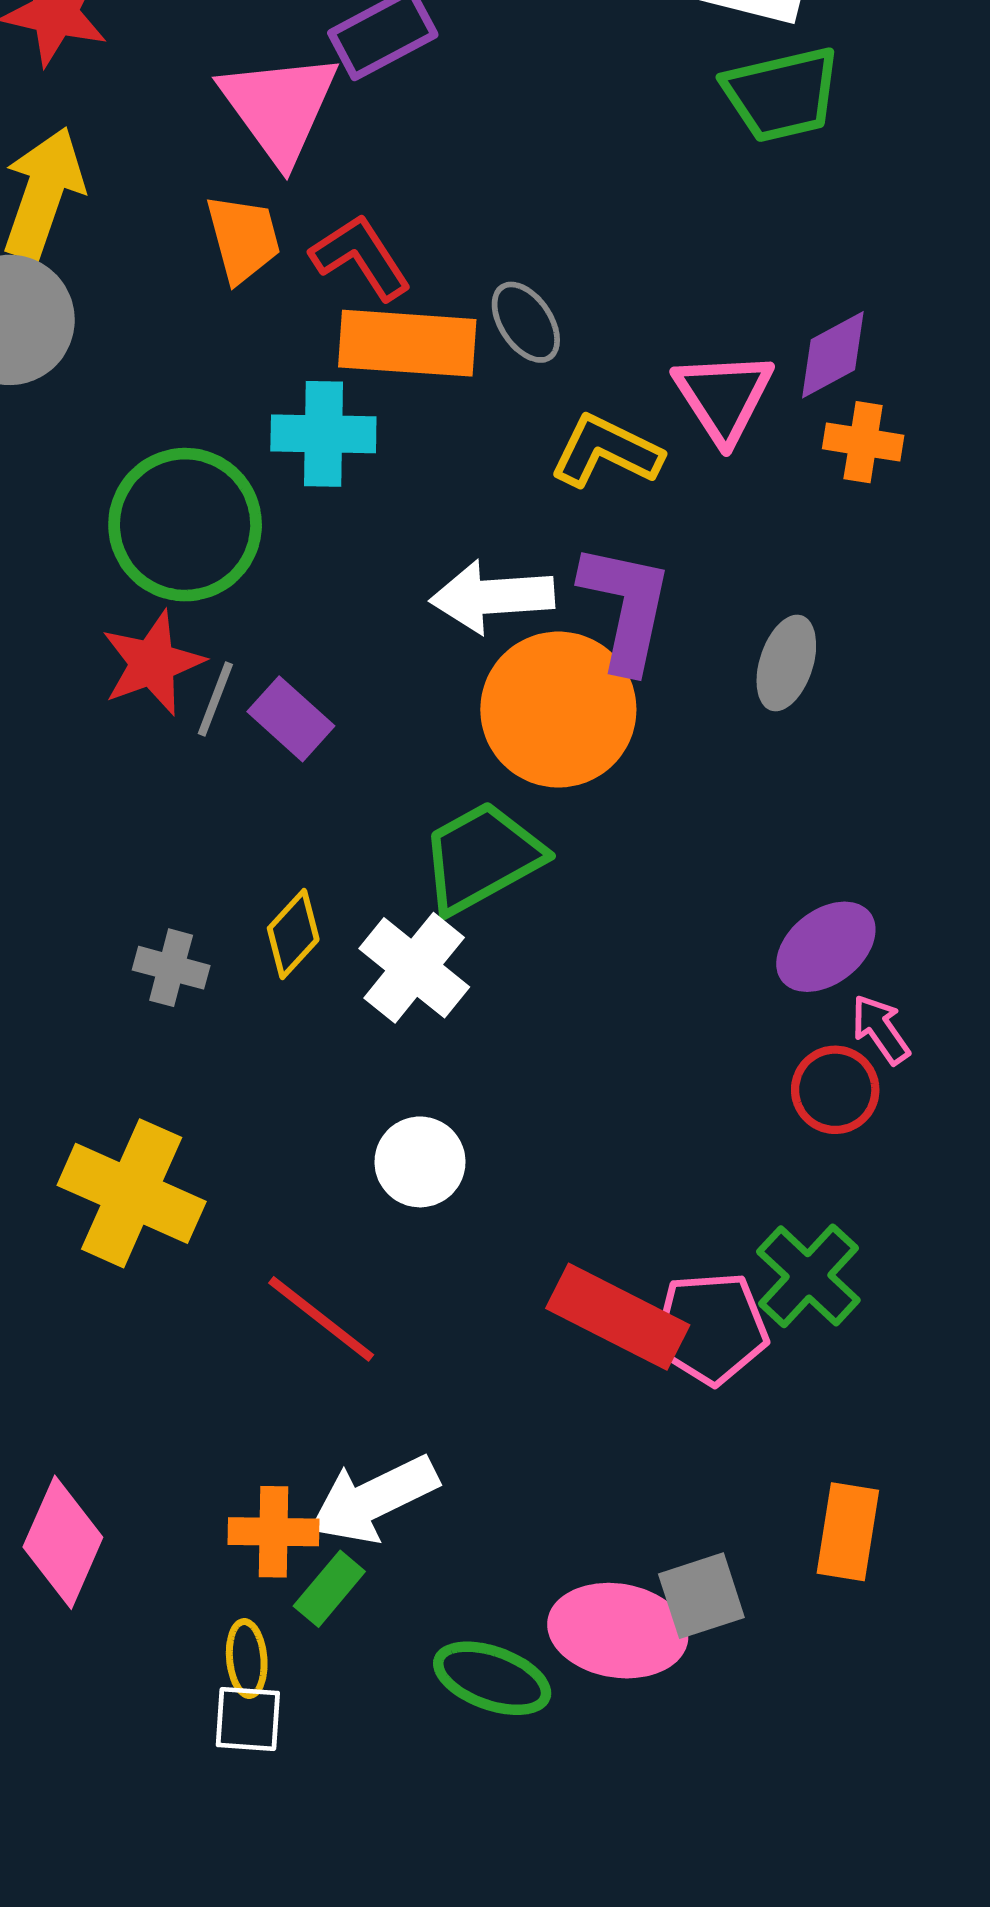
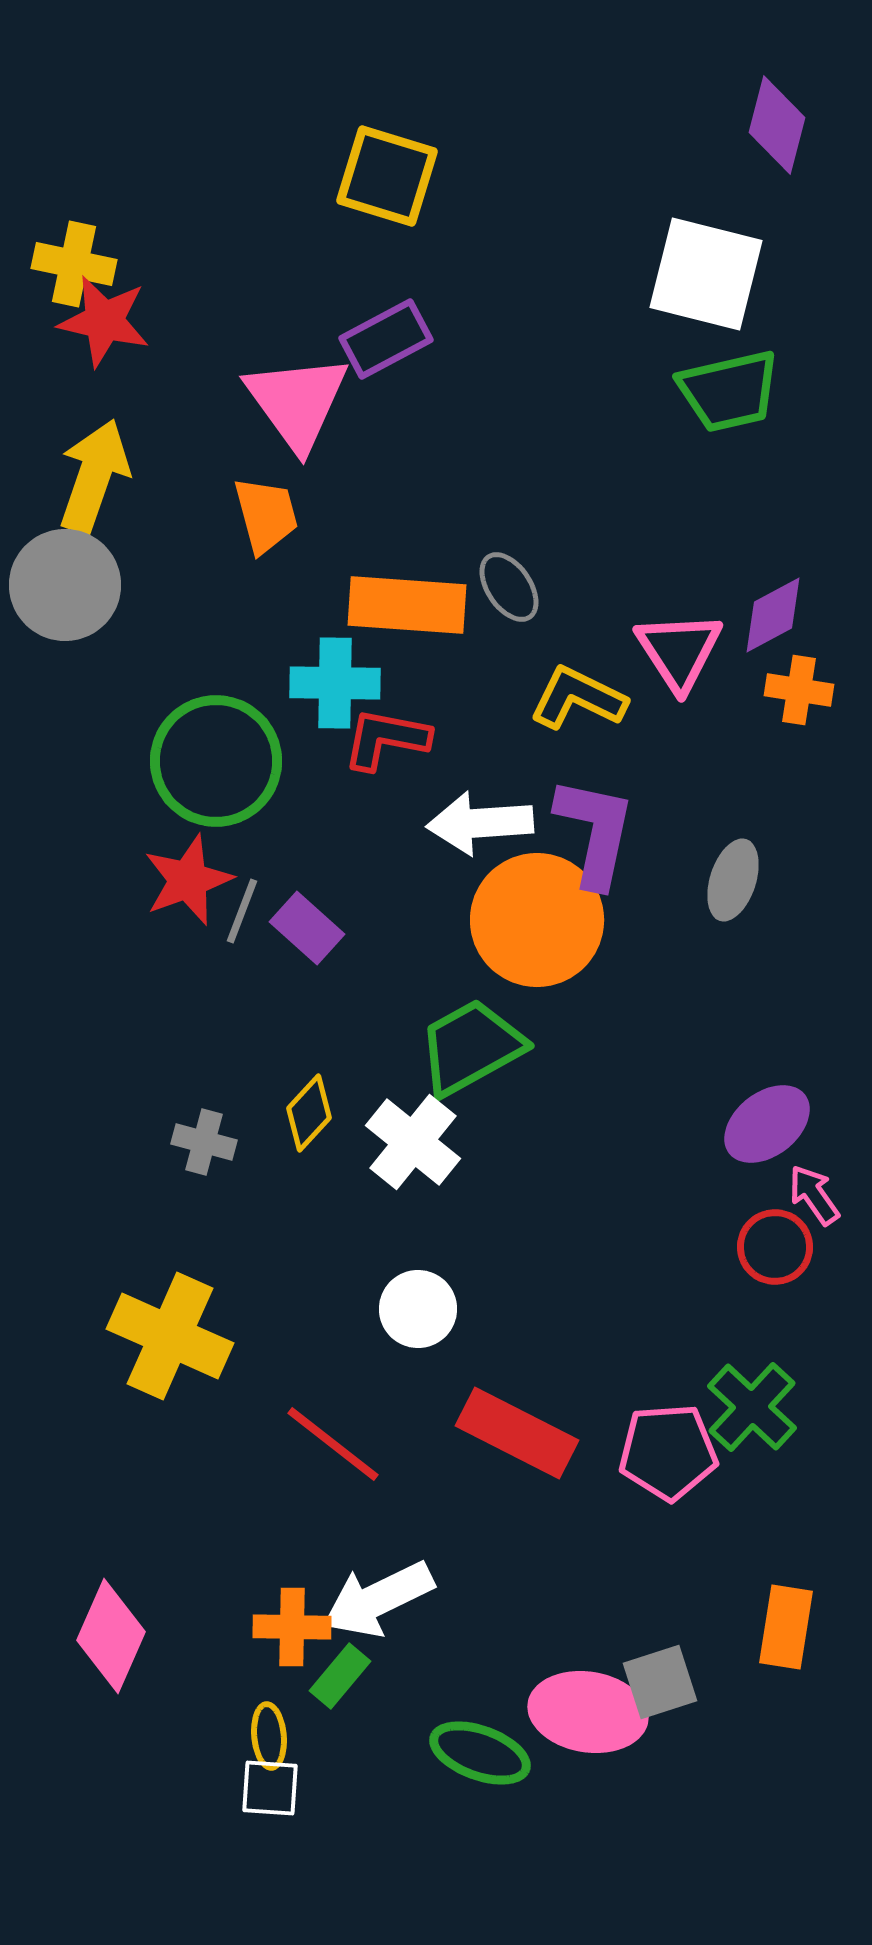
red L-shape: (361, 257) -> (386, 739), moved, turned -46
red rectangle: (618, 1317) -> (517, 1433), moved

